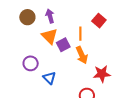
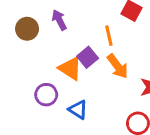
orange triangle: (49, 36) -> (70, 68), moved

